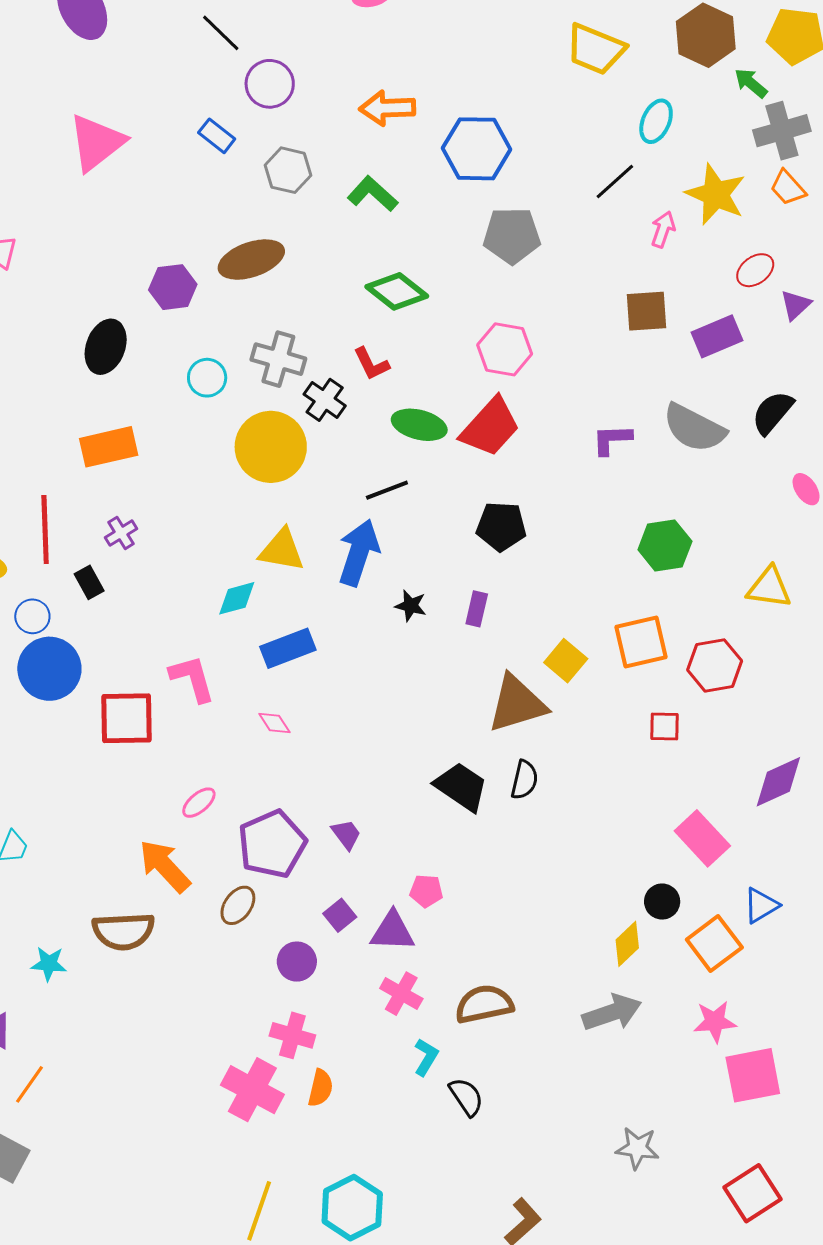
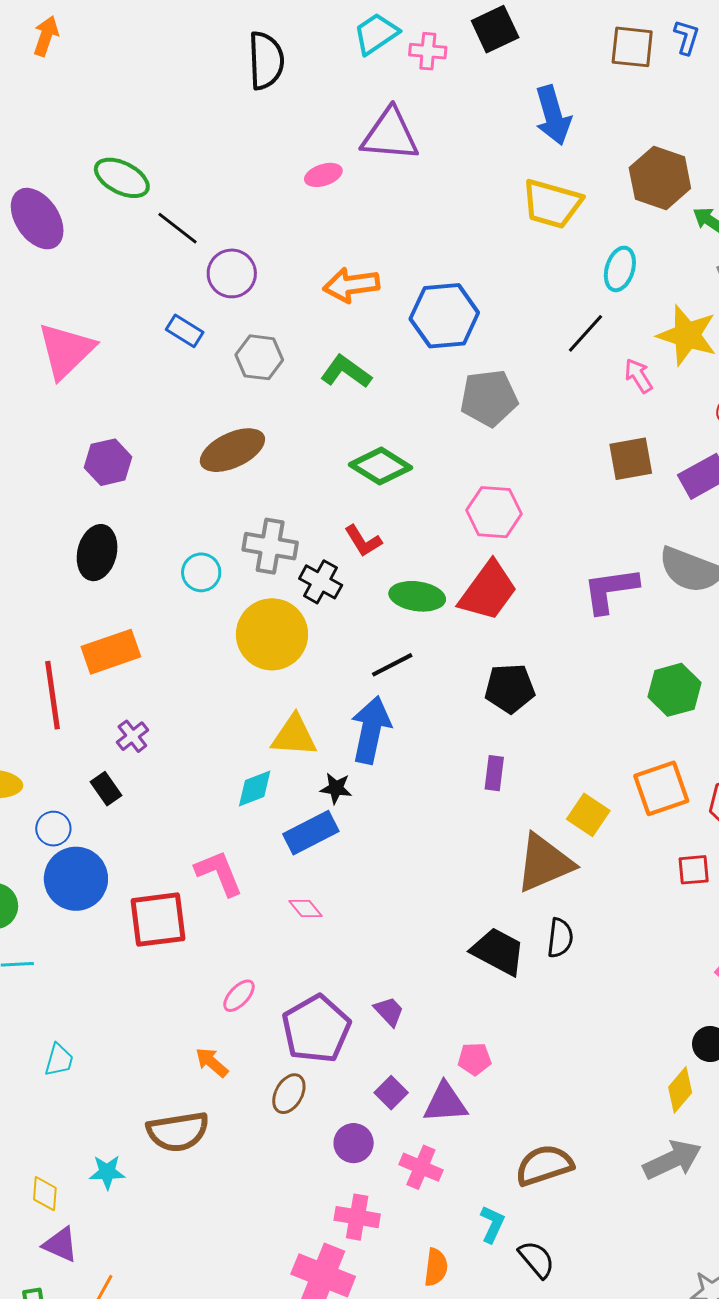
pink arrow: (663, 229) -> (638, 376), turned -45
purple hexagon: (173, 287) -> (108, 462), moved
purple L-shape: (612, 439) -> (610, 590), size x1.4
red line: (45, 530) -> (53, 695), moved
black star: (411, 606) -> (336, 788), moved
orange arrow: (165, 866) -> (212, 1062), size x0.6
pink cross: (401, 994) -> (421, 1167), moved
orange semicircle: (320, 1088) -> (436, 1267), moved

